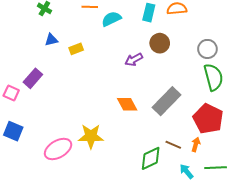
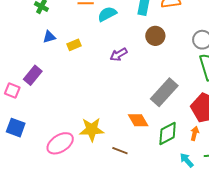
purple arrow: (134, 60) -> (119, 54), moved
orange diamond: (127, 104) -> (138, 120), moved
brown line: (173, 145) -> (120, 151), moved
green diamond: (151, 158) -> (168, 133), moved

